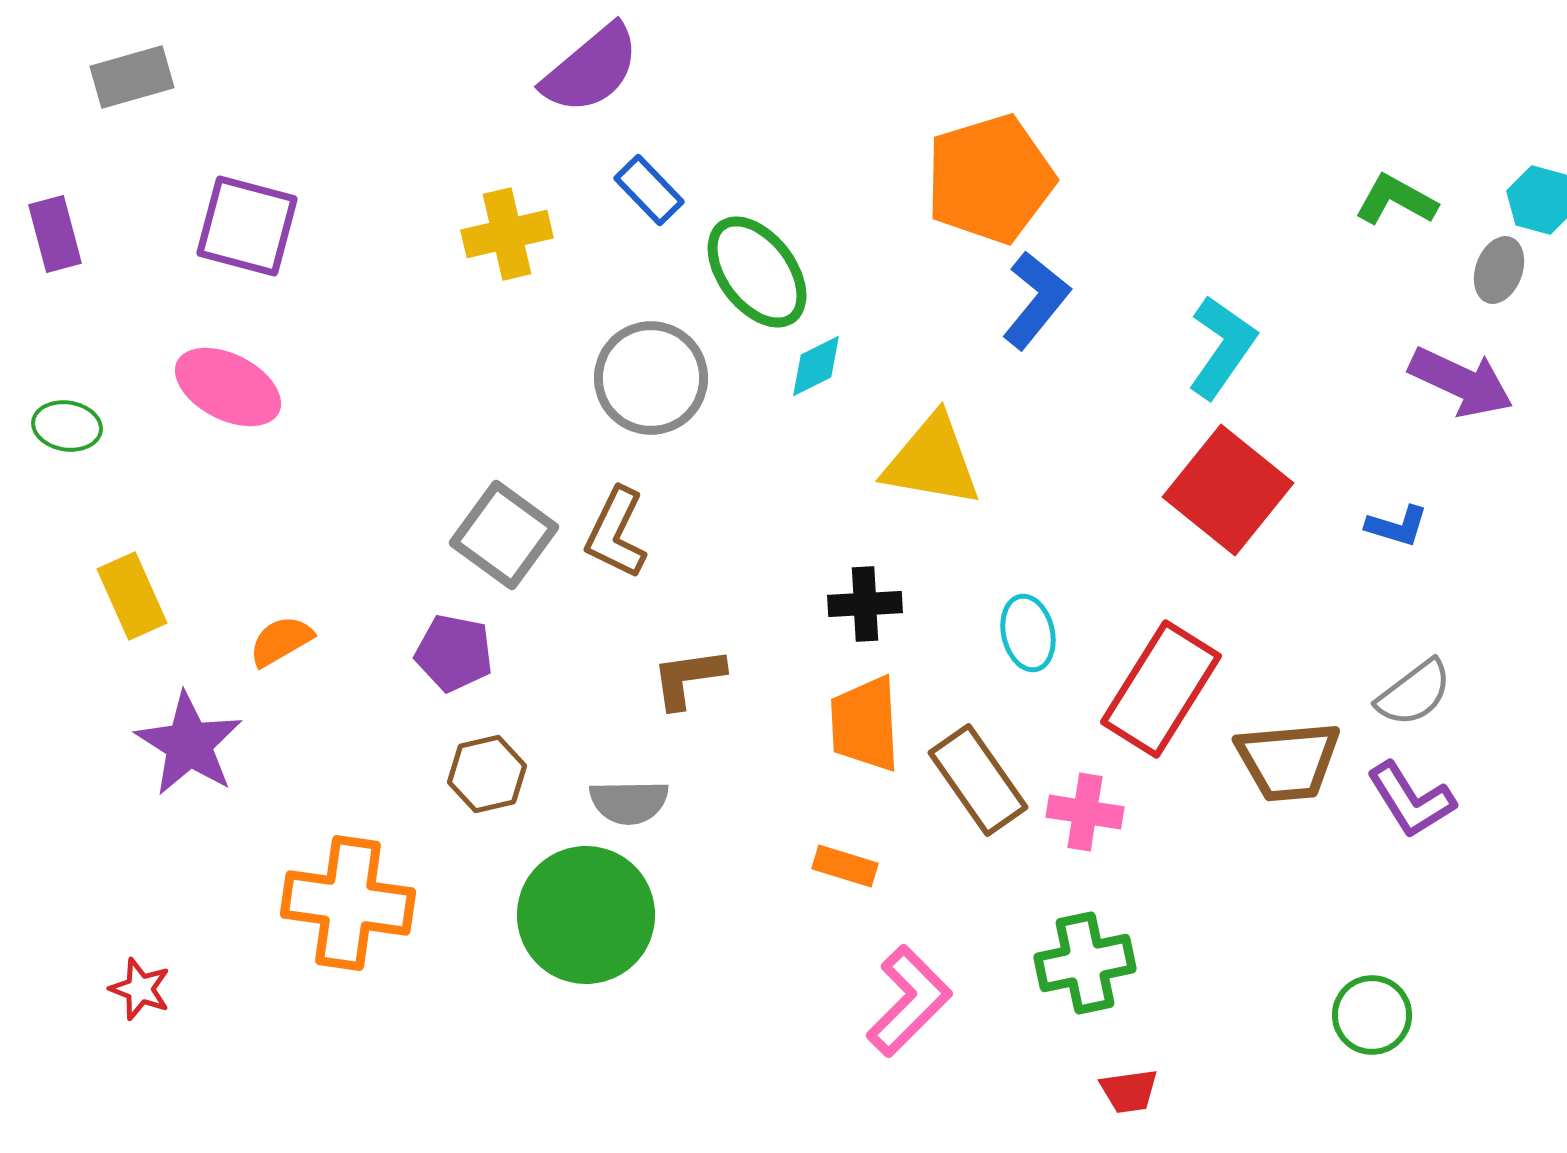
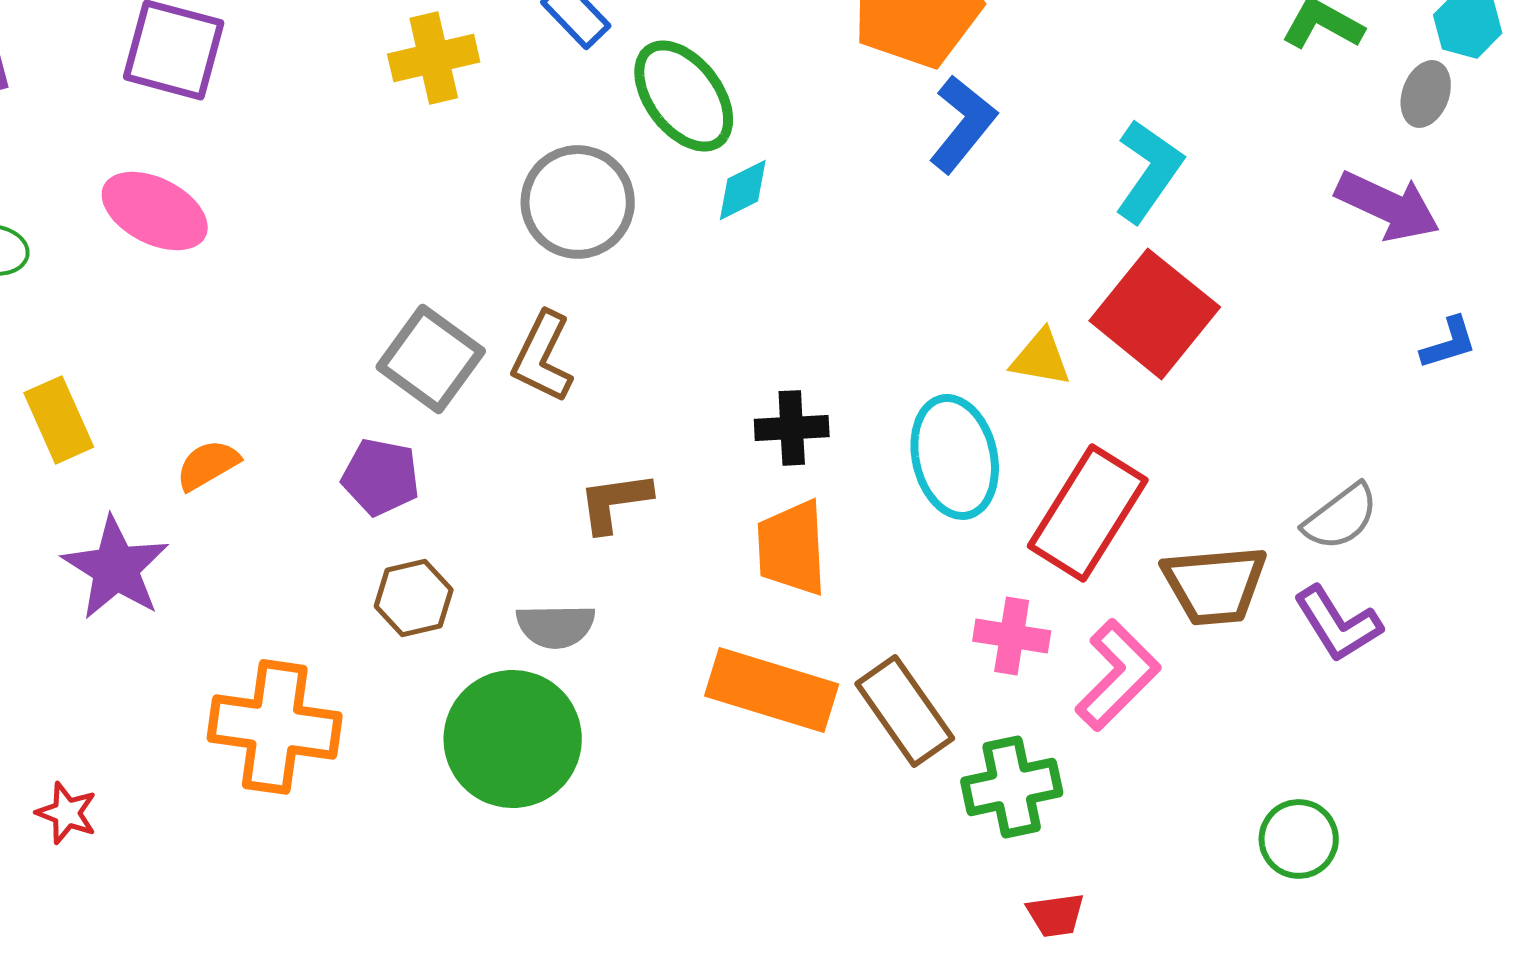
yellow triangle: (932, 461) -> (1041, 358), moved, size x0.6
blue L-shape: (1397, 526) -> (1449, 343), moved, turned -34
cyan ellipse: (1028, 633) -> (955, 457), size x1.6
brown rectangle: (978, 780) -> (905, 711), moved
orange rectangle: (845, 866) -> (772, 690), size x2.0
pink L-shape: (909, 1001) -> (1118, 675), moved

